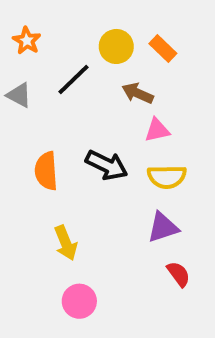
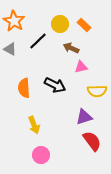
orange star: (27, 41) -> (14, 21), size x1.5
yellow semicircle: (167, 177) -> (97, 91), moved
red semicircle: (178, 274) -> (92, 141), size x1.5

